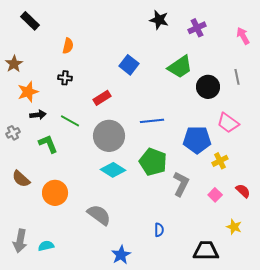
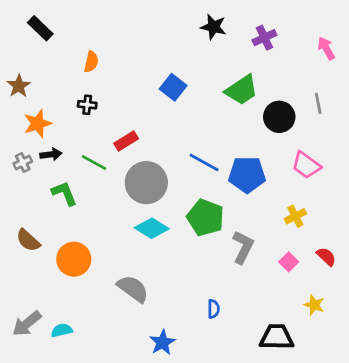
red rectangle: (102, 98) -> (126, 141), moved
blue line: (152, 121) -> (204, 162), turned 35
gray cross: (13, 133) -> (23, 162), moved
blue pentagon: (197, 140) -> (247, 175), moved
gray arrow: (20, 241) -> (27, 324), turned 40

